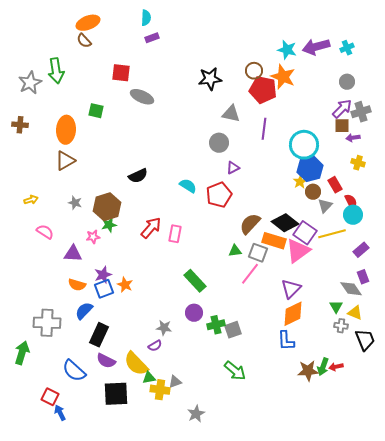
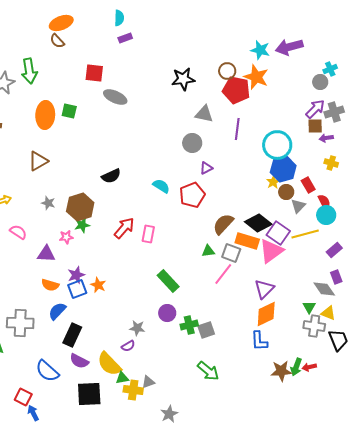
cyan cross: (347, 48) -> (330, 69), moved
orange ellipse: (66, 130) -> (45, 115), moved
gray cross: (341, 326) -> (314, 326), size x1.5

